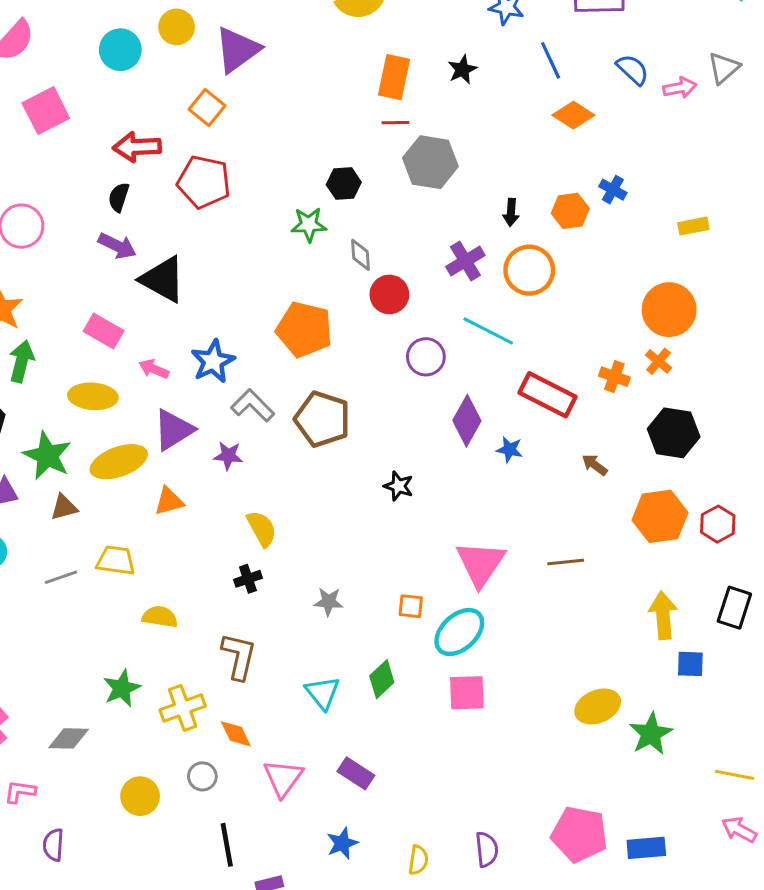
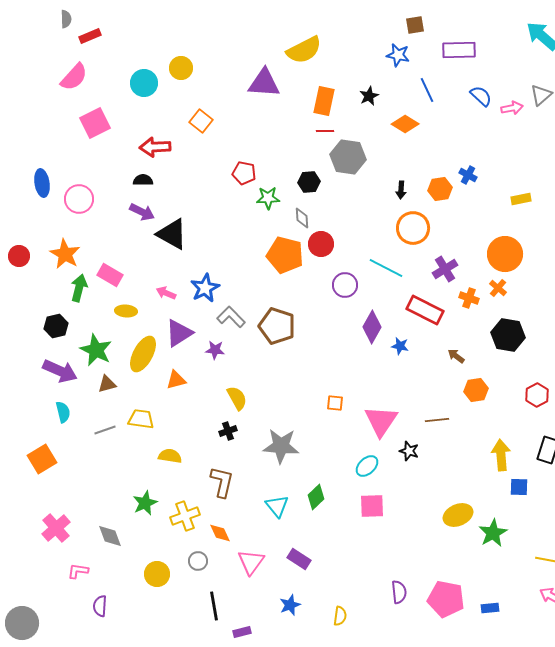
purple triangle: (237, 50) -> (264, 83), moved, turned 40
orange diamond: (573, 115) -> (405, 124), moved
red pentagon: (204, 182) -> (244, 173), moved, size x0.7
black hexagon: (344, 183) -> (309, 182), moved
black semicircle: (119, 197) -> (143, 180), turned 72
purple cross: (465, 261) -> (445, 269), moved
orange pentagon: (304, 329) -> (285, 255), moved
pink rectangle: (104, 331) -> (110, 275), moved
yellow ellipse: (93, 396) -> (126, 311), size x0.7
yellow ellipse: (119, 462) -> (143, 354), turned -42
black star: (398, 486) -> (409, 451), moved
orange hexagon: (660, 516) -> (476, 390), moved, size x0.7
gray star: (329, 602) -> (281, 446), size x1.8
orange square: (411, 606) -> (335, 403), moved
cyan ellipse: (459, 632) -> (367, 466), size x0.7
gray diamond: (69, 738) -> (110, 536), turned 68
blue rectangle: (646, 848) -> (490, 608), size x0.7
purple semicircle: (487, 849) -> (399, 592), moved

